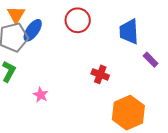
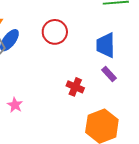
purple rectangle: (151, 60) -> (109, 74), moved

